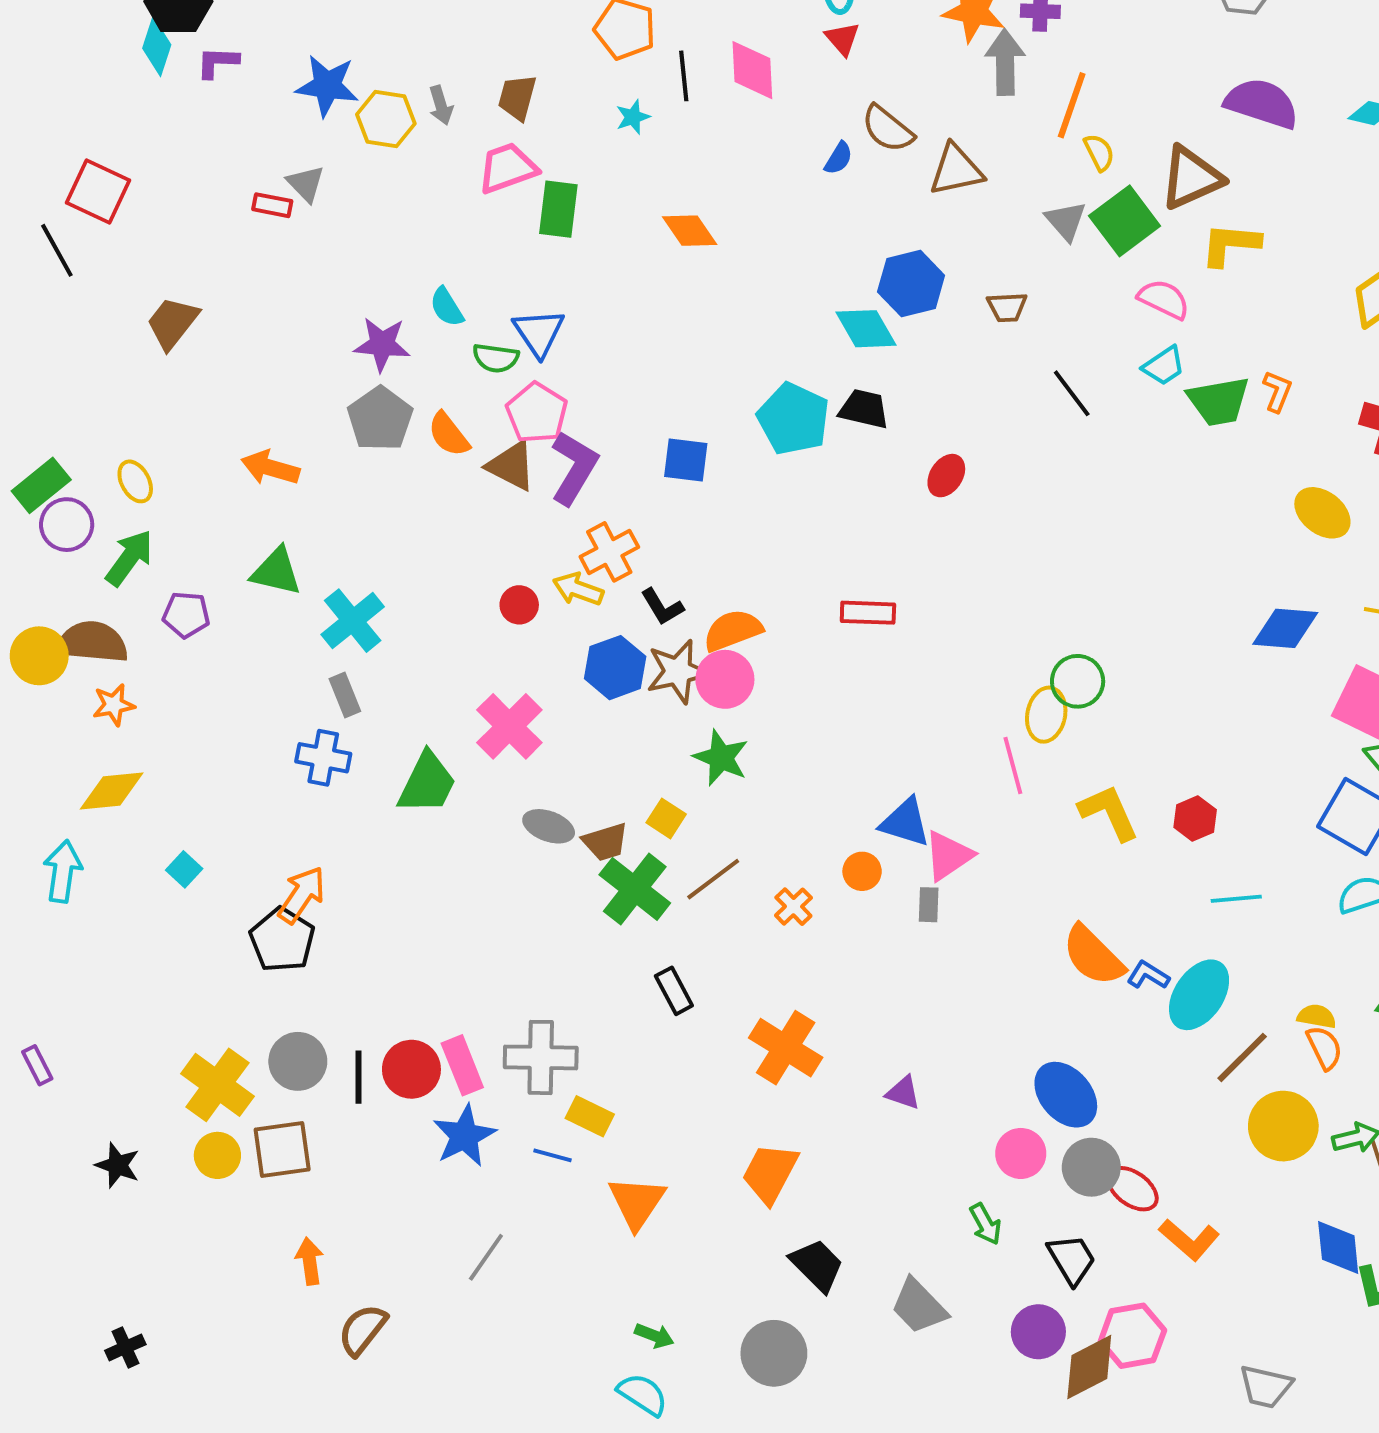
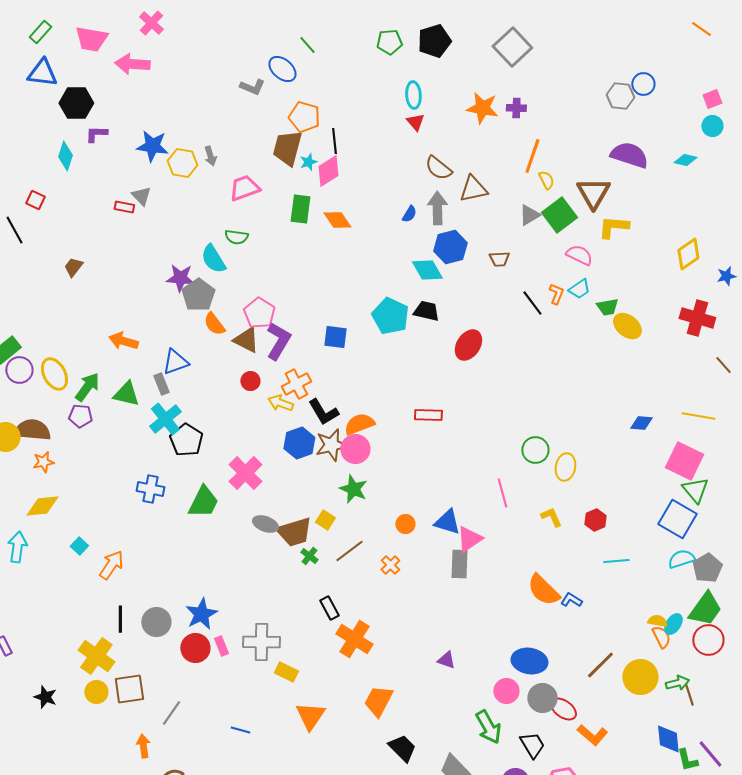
cyan diamond: (157, 47) -> (65, 156), moved
gray arrow: (1005, 62) -> (437, 208), moved
pink diamond: (752, 70) -> (328, 171), moved, turned 60
brown trapezoid: (517, 97) -> (287, 148), moved, size x1.5
blue semicircle: (839, 158) -> (409, 214), moved
brown triangle: (1191, 178) -> (593, 193), turned -36
red square: (98, 191) -> (35, 200), size x0.6
green rectangle: (558, 209) -> (300, 209), moved
gray triangle: (1066, 221) -> (529, 215), turned 40
cyan semicircle: (447, 307) -> (213, 259), size x1.4
brown trapezoid: (172, 323) -> (73, 267), size x0.7
blue triangle: (539, 333) -> (175, 362), moved, turned 44
green semicircle: (496, 358) -> (236, 237), moved
orange L-shape: (1277, 391) -> (556, 294), moved
green trapezoid: (1219, 401) -> (607, 307), size x0.7
gray pentagon: (380, 419) -> (198, 295), moved
red ellipse: (946, 476) -> (468, 345), size x1.4
yellow ellipse: (135, 481) -> (54, 374), moved, size x1.5
yellow ellipse: (1322, 513) -> (627, 326), moved
green arrow: (129, 558) -> (87, 387), moved
red circle: (519, 605) -> (250, 381), moved
black L-shape: (662, 607) -> (323, 412), size x1.4
blue diamond: (1285, 628) -> (641, 423), size x0.7
gray rectangle: (345, 695) -> (161, 384), moved
yellow ellipse: (1046, 715) -> (565, 467), moved
yellow L-shape: (1109, 813) -> (551, 517), size x0.7
brown trapezoid: (605, 842) -> (294, 532), size x1.5
orange circle: (862, 871) -> (405, 524), moved
green cross: (635, 889) -> (309, 556), size x0.5
orange arrow: (302, 895) -> (111, 565), moved
gray rectangle: (929, 905) -> (459, 564), size x1.6
black pentagon: (282, 940) -> (186, 440), moved
cyan ellipse: (1199, 995) -> (673, 624), moved, size x0.6
orange cross: (786, 1048) -> (354, 639), moved
brown line: (1242, 1057) -> (600, 665), moved
gray circle: (298, 1061) -> (156, 622), moved
pink rectangle: (462, 1065) -> (221, 646), size x0.7
black line: (359, 1077) -> (120, 619), moved
blue ellipse: (1066, 1095) -> (529, 661), turned -40
blue star: (464, 1136) -> (201, 614), moved
blue line: (552, 1155) -> (240, 730), moved
green arrow: (985, 1224) -> (488, 727), size x1.6
gray line: (486, 1257) -> (171, 713), moved

